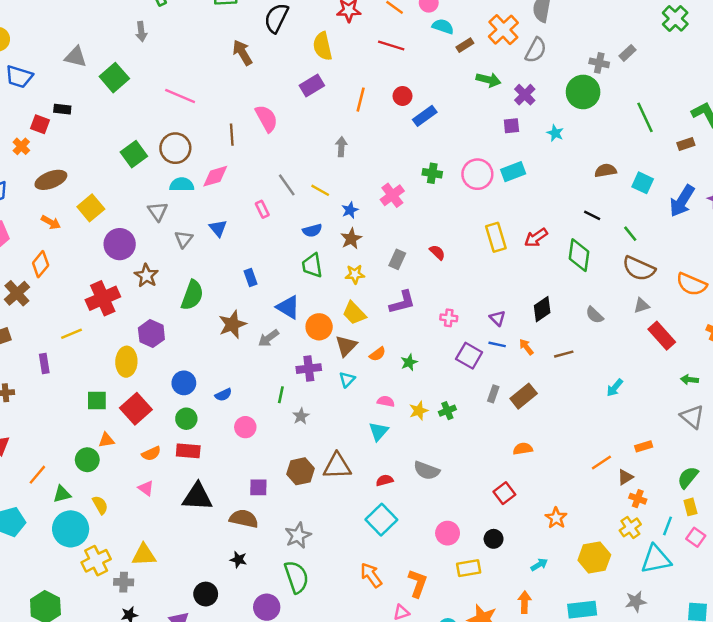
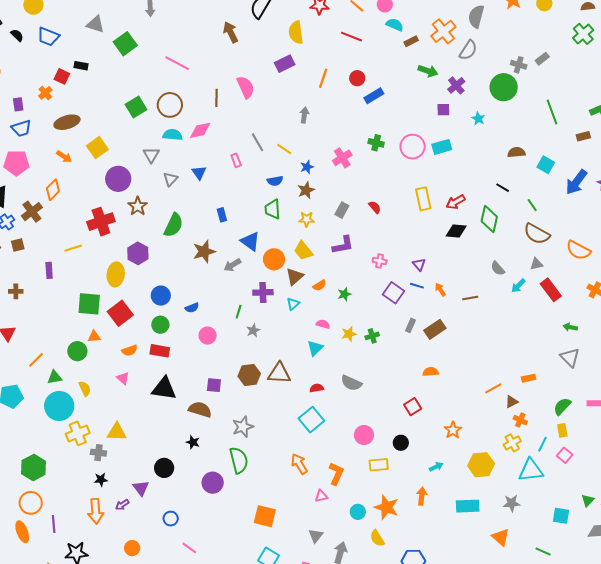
black diamond: (542, 309) -> (456, 231), moved, turned 35
cyan arrow: (615, 388) -> (518, 286), moved
green square: (97, 401) -> (89, 304), size x1.4

